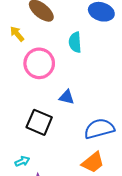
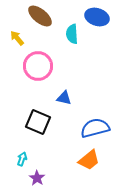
cyan semicircle: (75, 42) -> (72, 34), moved
cyan arrow: (22, 161) -> (22, 159), turned -48

